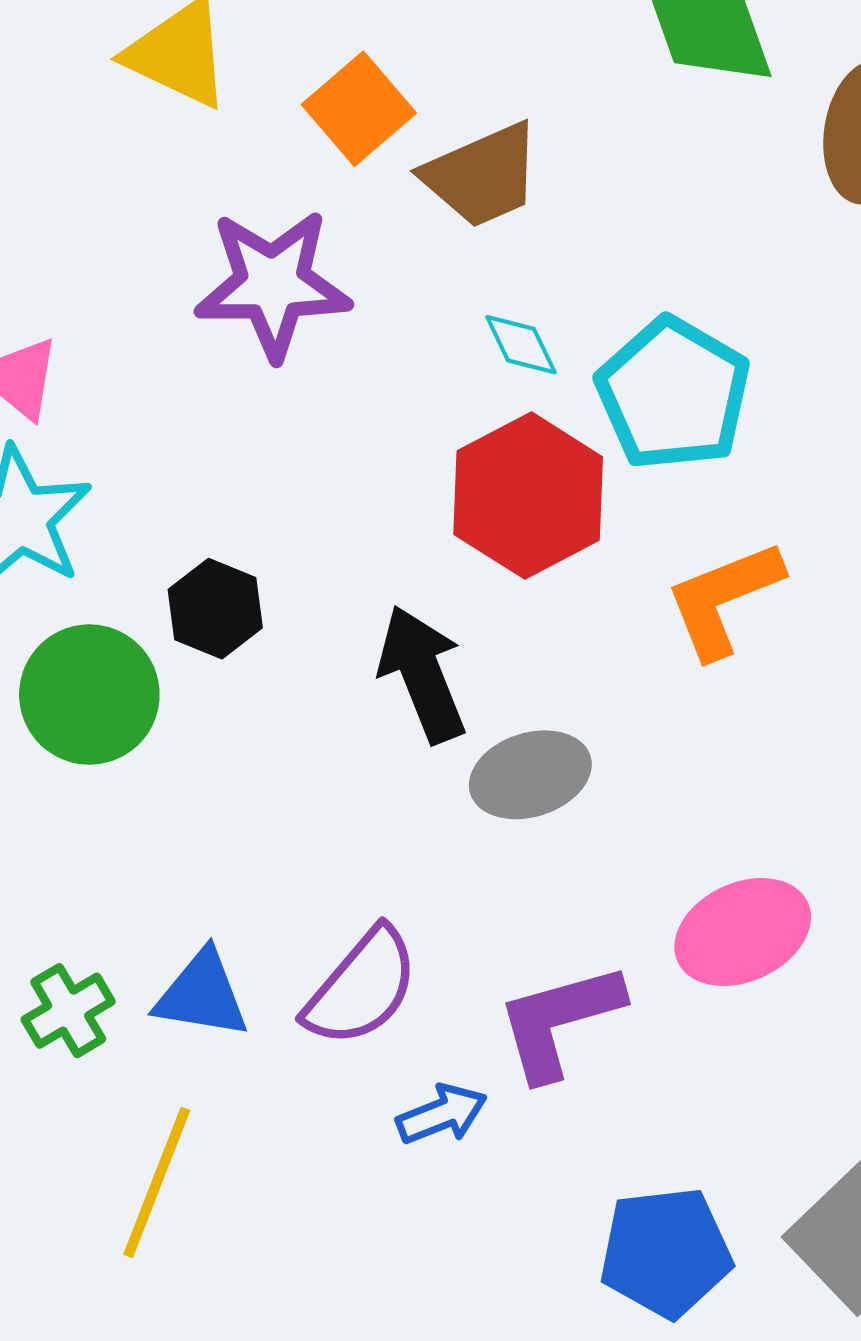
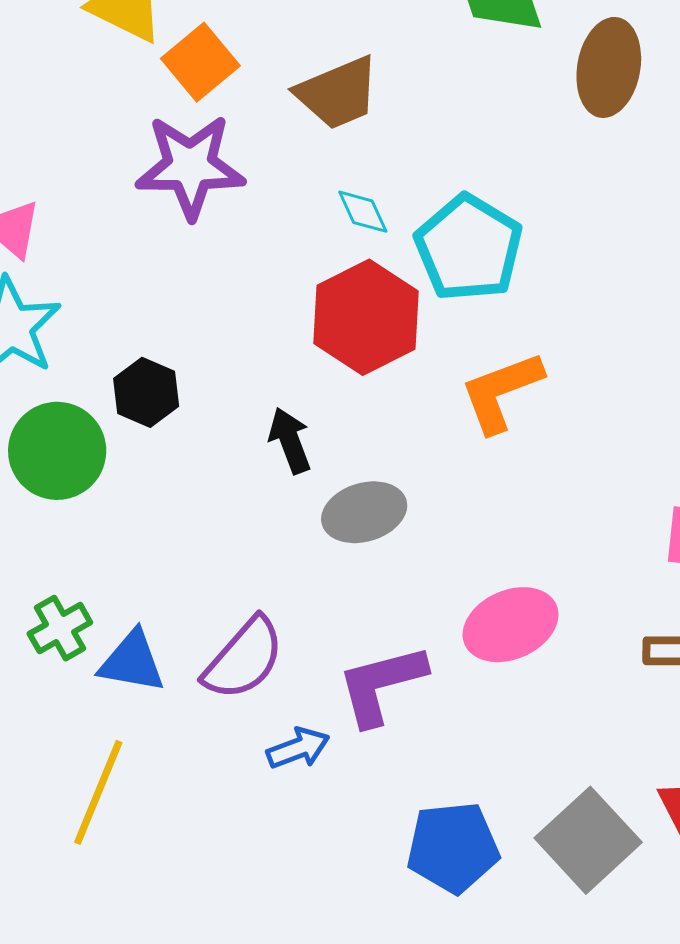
orange square: (359, 109) -> (200, 62), moved
black arrow: (422, 674) -> (290, 441), size x0.7
green cross: (68, 1011) -> (60, 628), moved

